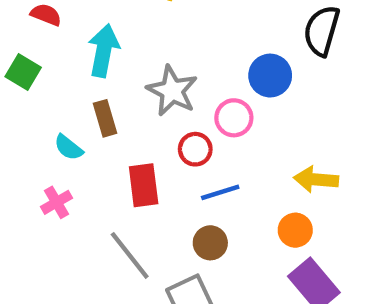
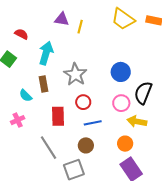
black semicircle: (322, 31) -> (143, 93), moved
pink circle: (234, 118) -> (121, 103), moved

